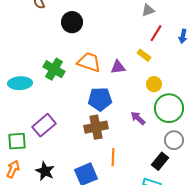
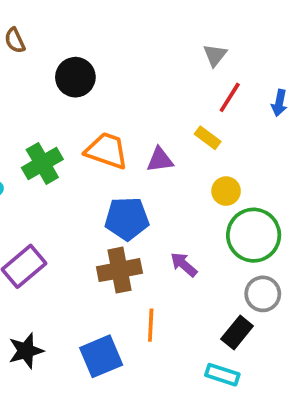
gray triangle: (148, 10) -> (215, 55), turned -32
green cross: (54, 69) -> (42, 163), turned 30
purple arrow: (138, 118) -> (184, 265), moved
black star: (45, 171) -> (26, 351), turned 30

